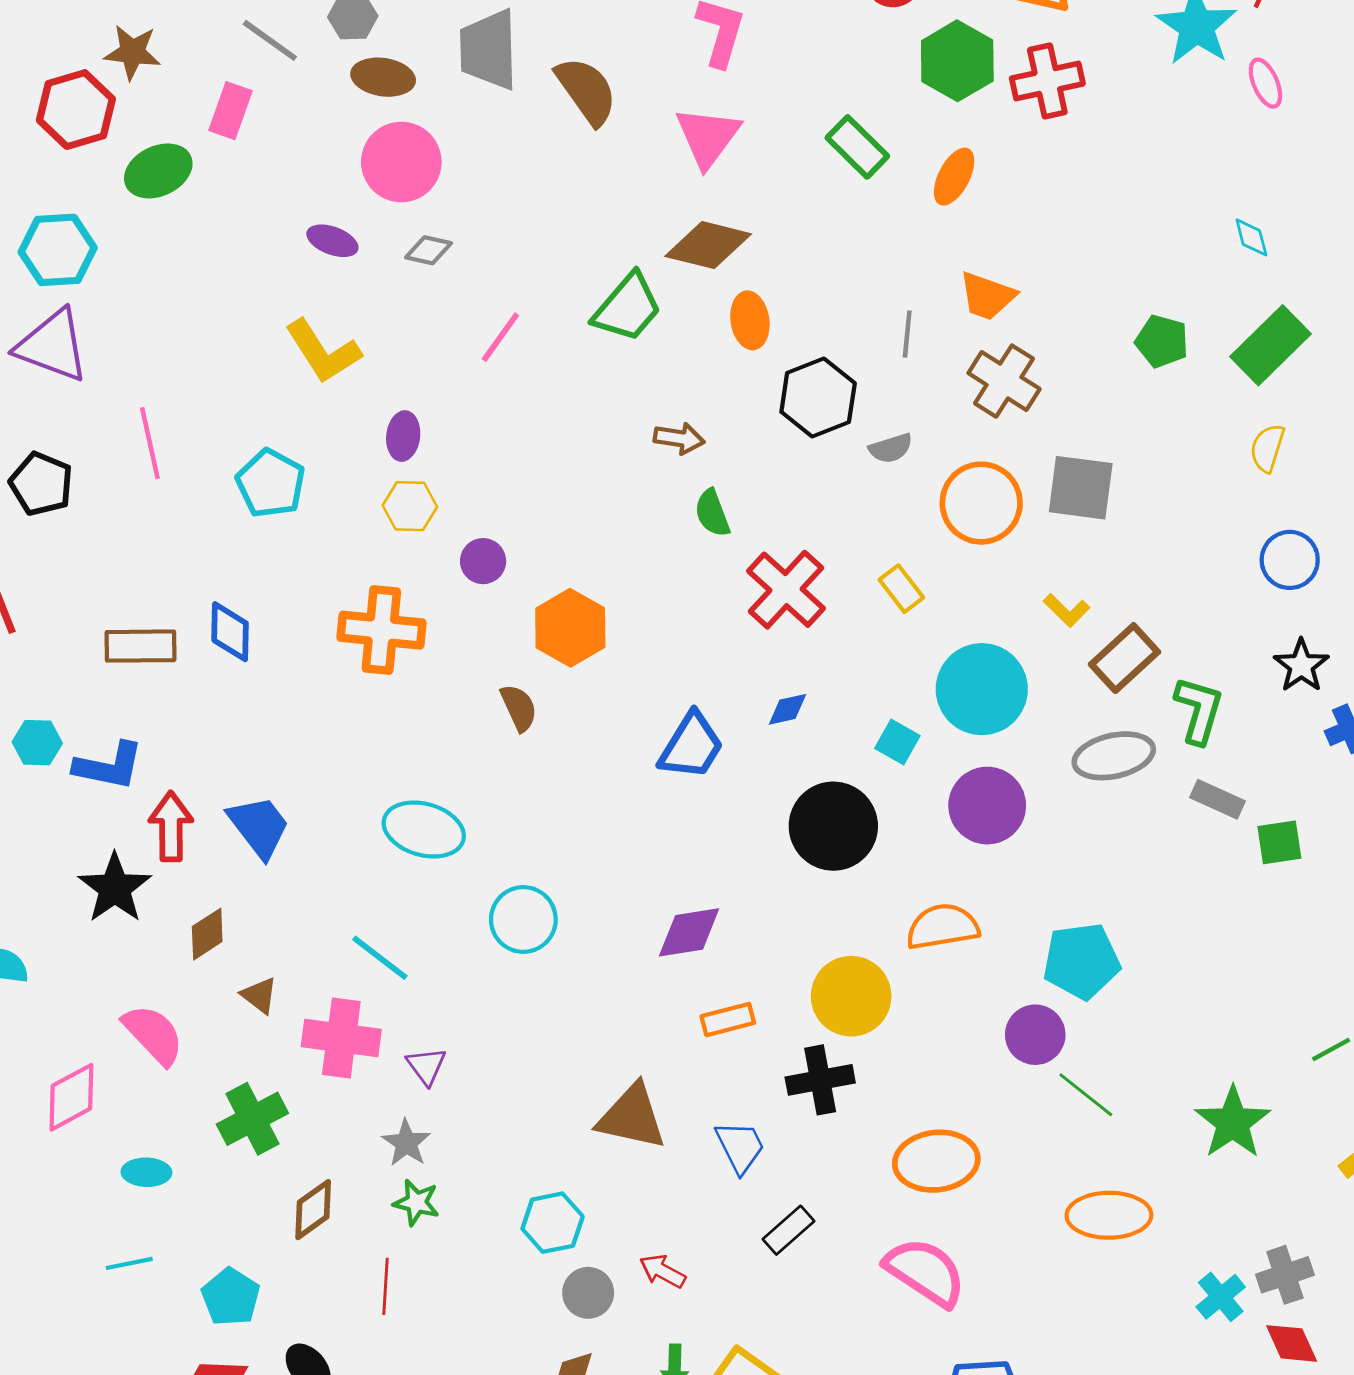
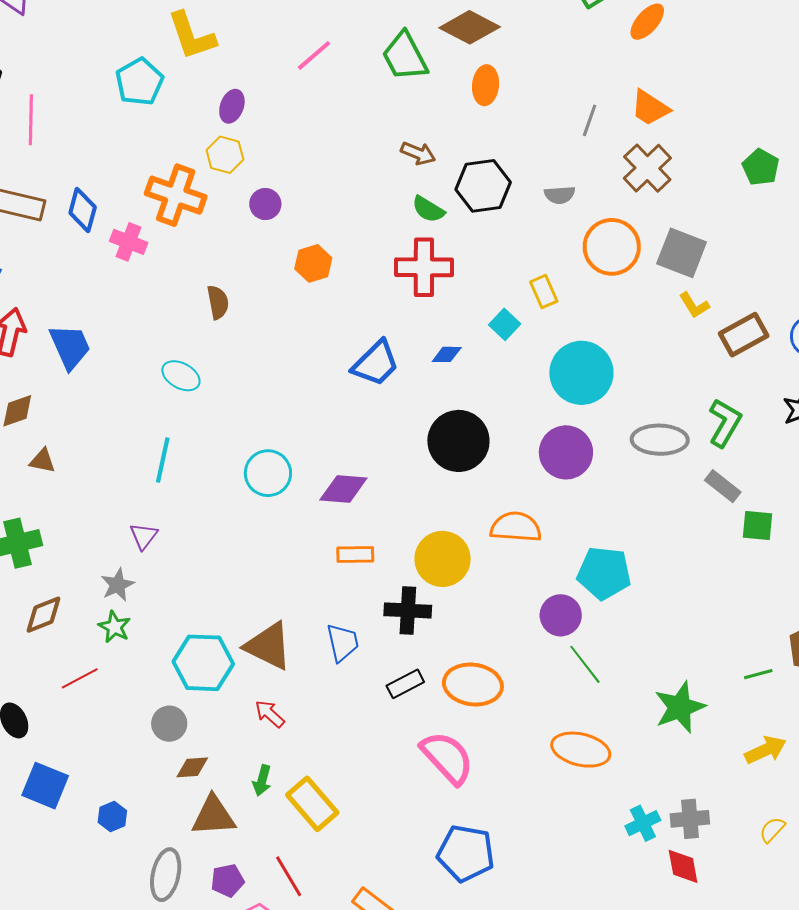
green trapezoid: (628, 308) -> (405, 56), turned 98
black hexagon: (818, 398) -> (483, 186), moved
pink line: (150, 443) -> (31, 120), moved
cyan pentagon: (271, 483) -> (139, 82), moved
green semicircle: (712, 513) -> (428, 209), turned -52
red cross: (786, 590) -> (424, 267), moved, turned 34
yellow L-shape: (1067, 610) -> (694, 305), moved
orange hexagon: (570, 628) -> (313, 263), size x0.7
orange cross: (381, 630) -> (176, 195), moved
brown rectangle: (1125, 658) -> (744, 335), moved
brown semicircle: (519, 708) -> (218, 302), moved
cyan square: (897, 742) -> (505, 324), moved
cyan ellipse: (424, 829) -> (181, 376), size x0.7
cyan circle: (523, 919) -> (268, 473), moved
cyan line: (380, 958) -> (163, 460), moved, turned 51
brown triangle: (259, 995) -> (42, 461), turned -40
pink cross: (341, 1038) -> (129, 242), moved, size x0.7
brown triangle: (632, 1117) -> (268, 646), moved
cyan hexagon: (553, 1223) -> (203, 663), size x1.4
black rectangle: (789, 1230) -> (405, 684), moved
red line: (385, 1286) -> (80, 678), turned 45
gray circle: (588, 1293) -> (169, 724), moved

